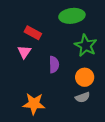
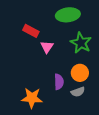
pink triangle: (24, 52) -> (47, 47), moved
purple semicircle: (54, 65) -> (59, 82), moved

